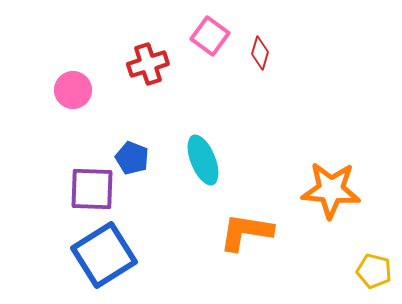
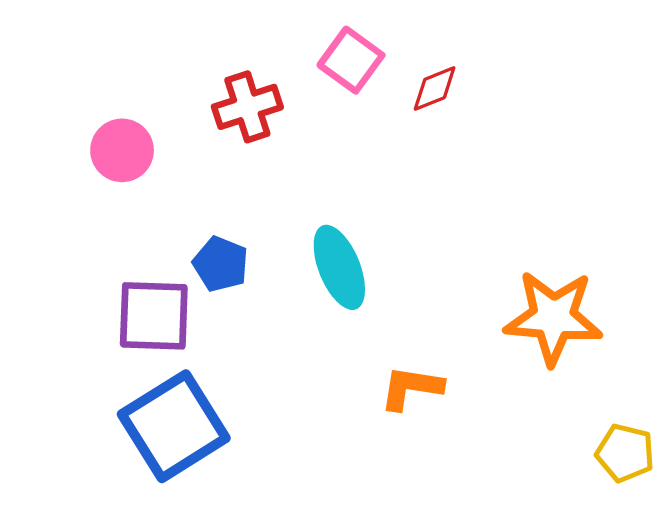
red diamond: (260, 53) -> (435, 89), turned 52
orange L-shape: (246, 232) -> (411, 388), size x0.7

